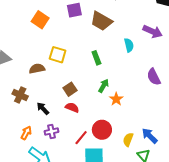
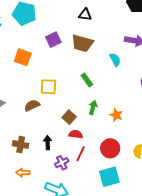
green arrow: (104, 86) -> (93, 107), moved
brown cross: (20, 95) -> (21, 145), moved
black arrow: (43, 108) -> (48, 143), turned 56
orange arrow: (26, 133) -> (23, 173), moved, turned -104
red line: (81, 138) -> (81, 154), moved

